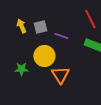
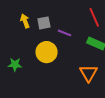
green star: (21, 69) -> (15, 65), moved
orange triangle: (60, 75) -> (89, 73), moved

